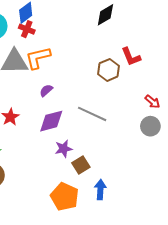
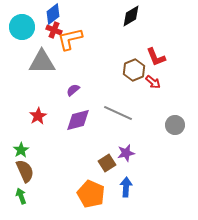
orange L-shape: (38, 58) -> (70, 39), moved
red arrow: (152, 102) -> (153, 82), moved
purple star: (64, 149) -> (126, 153), moved

